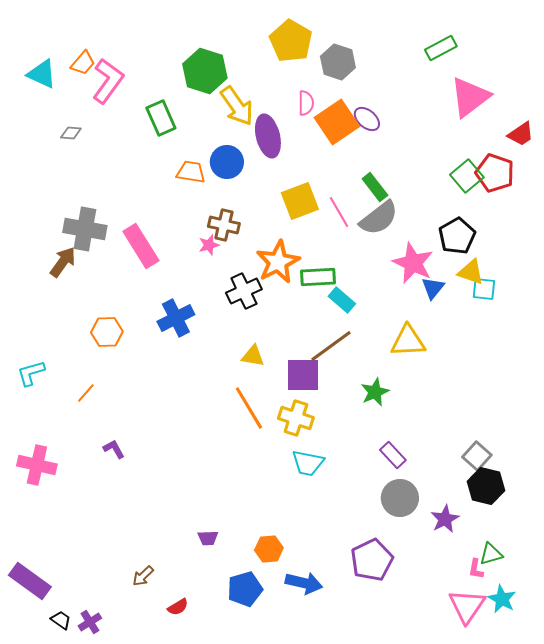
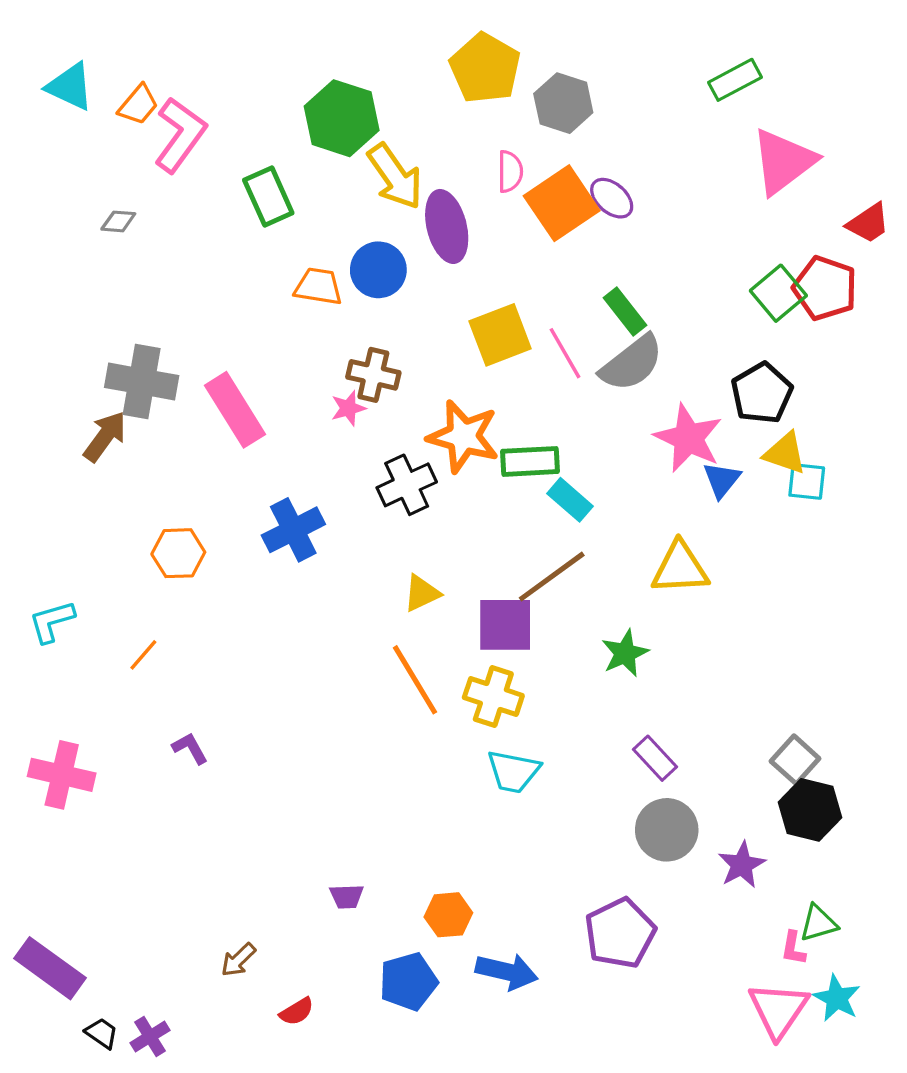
cyan triangle: (42, 74) -> (70, 86), moved
orange star: (278, 262) -> (463, 436), turned -30
yellow triangle: (253, 356) -> (422, 593), turned -35

